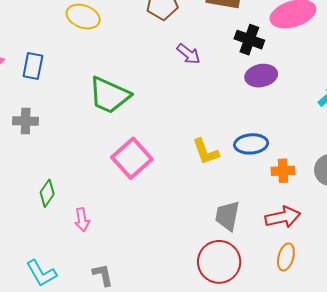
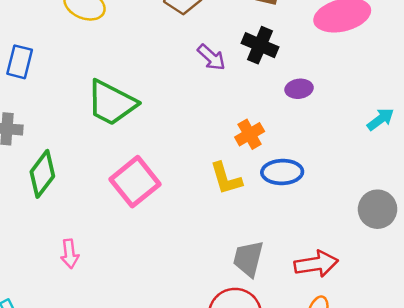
black cross: (249, 40) -> (260, 45), moved
purple ellipse: (261, 76) -> (299, 89), size x0.7
orange cross: (283, 171) -> (250, 134), moved, turned -30
green diamond: (47, 193) -> (42, 174), moved, size x1.4

